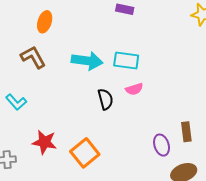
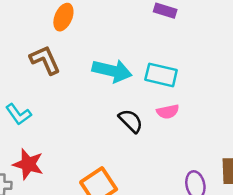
black semicircle: (105, 99) -> (131, 121), turned -35
red star: (44, 142) -> (28, 164), moved

